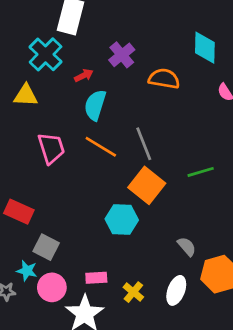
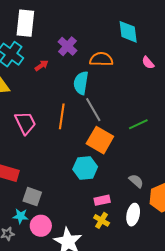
cyan semicircle: (95, 105) -> (81, 83), moved
orange line: (101, 147) -> (62, 116), turned 75
pink rectangle: (96, 278) -> (102, 200), moved

